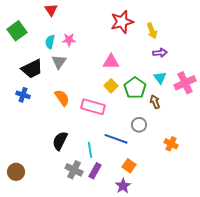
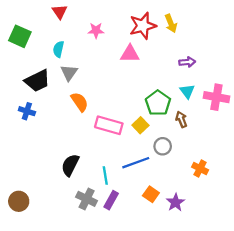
green square: (17, 31) -> (20, 36), turned -30
yellow arrow: (152, 31) -> (171, 23), moved
pink star: (69, 40) -> (96, 30), moved
pink triangle: (111, 62) -> (130, 54), moved
pink cross: (185, 83) -> (216, 97), turned 35
yellow square: (111, 86) -> (140, 125), moved
orange semicircle: (62, 98) -> (80, 102), moved
blue line: (116, 139) -> (136, 163), turned -40
purple star: (123, 186) -> (176, 202), moved

